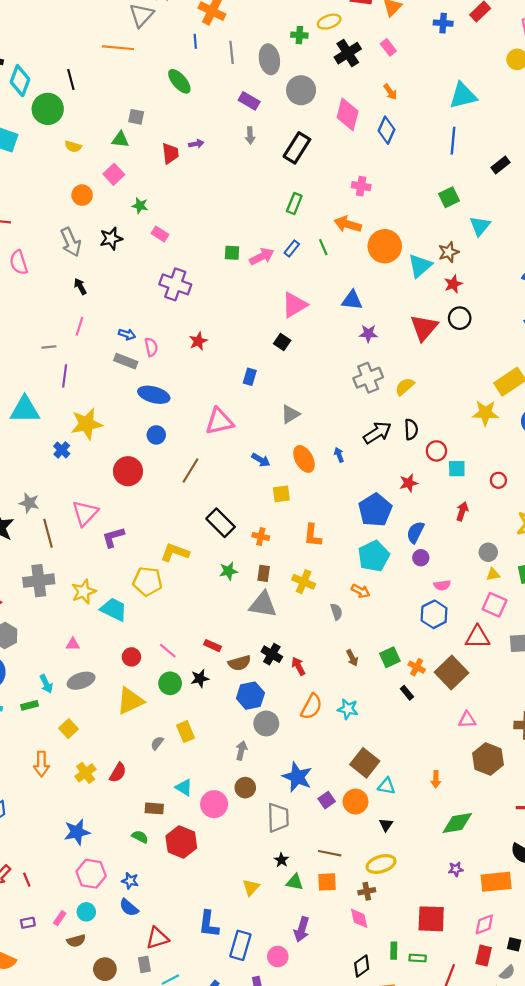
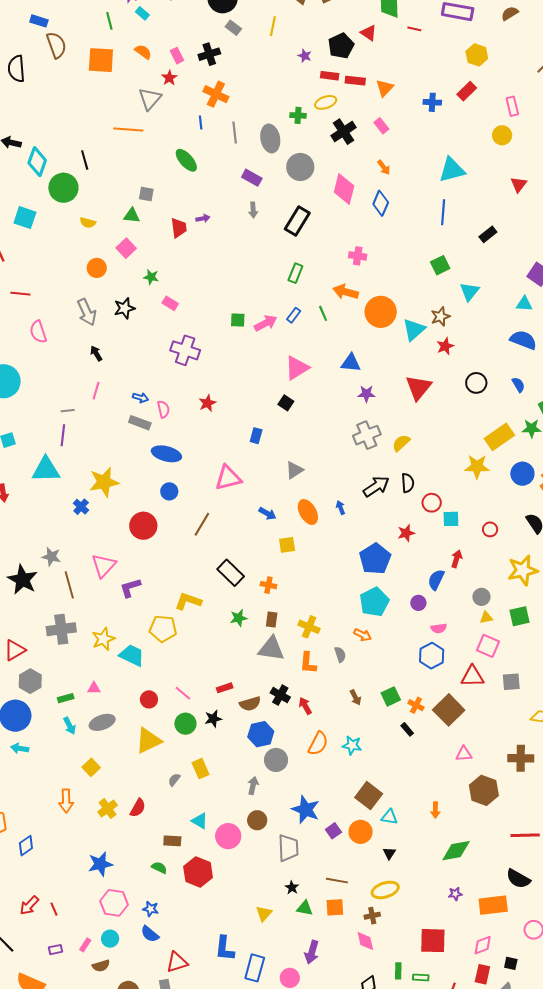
black circle: (460, 318) -> (476, 383), moved
purple line: (65, 376) -> (63, 435), moved
blue semicircle: (415, 532) -> (436, 580), moved
orange L-shape: (313, 535) -> (308, 663), moved
red rectangle: (213, 646) -> (225, 688), turned -42
green rectangle: (29, 705) -> (66, 698), moved

